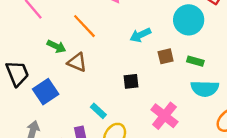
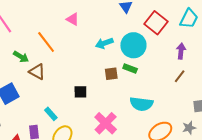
cyan arrow: (140, 35) -> (104, 43), moved
green rectangle: (195, 61) -> (130, 69), moved

